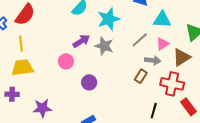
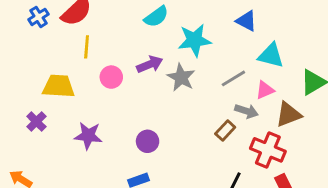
yellow line: (21, 43) -> (87, 47), moved
pink circle: (66, 61) -> (111, 77), moved
purple circle: (89, 82) -> (148, 141), moved
purple cross: (12, 94) -> (36, 122), turned 32
purple star: (42, 108) -> (88, 136), moved

